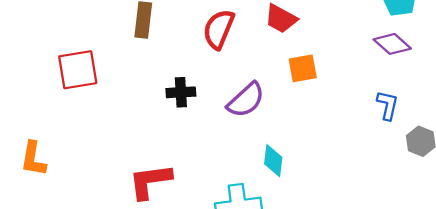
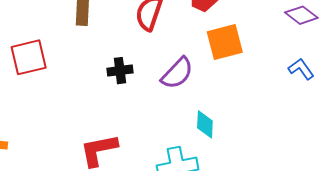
orange square: (303, 68) -> (225, 42), size x1.4
blue L-shape: (388, 105) -> (301, 69), turned -44

